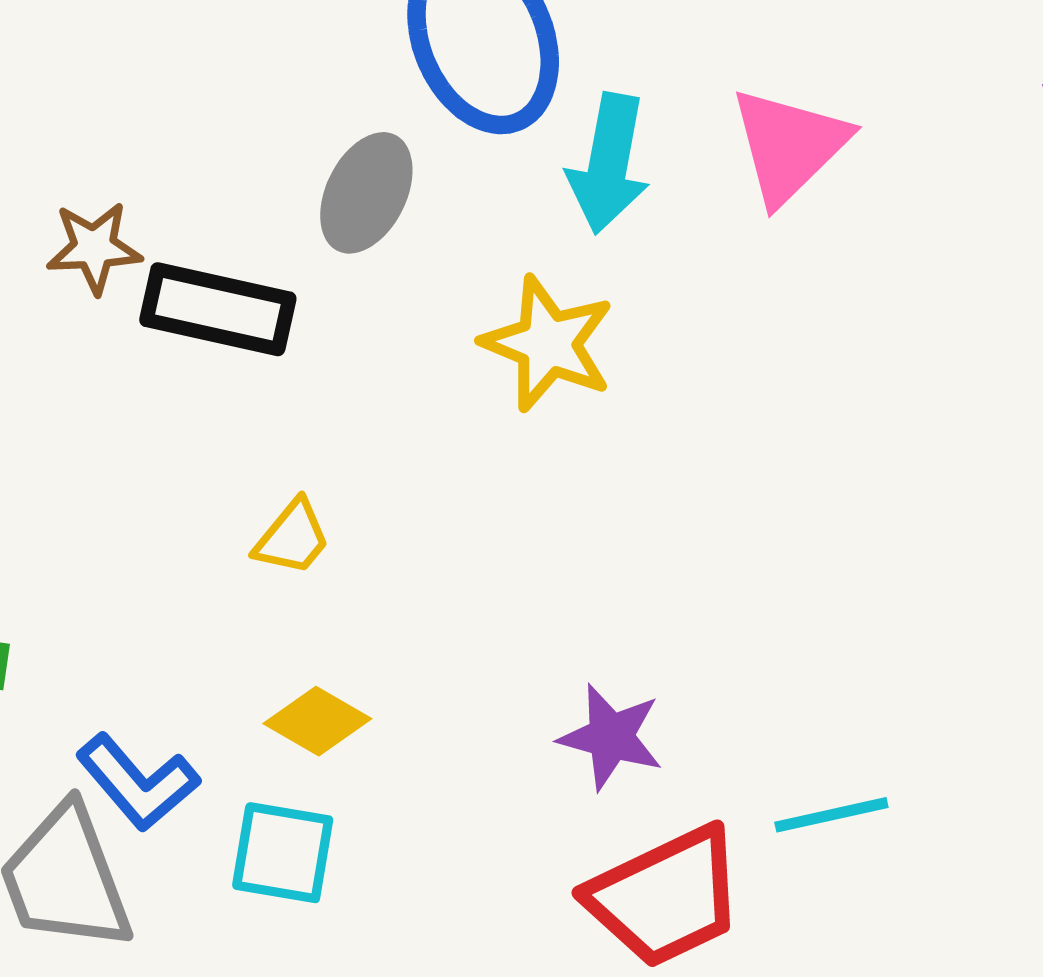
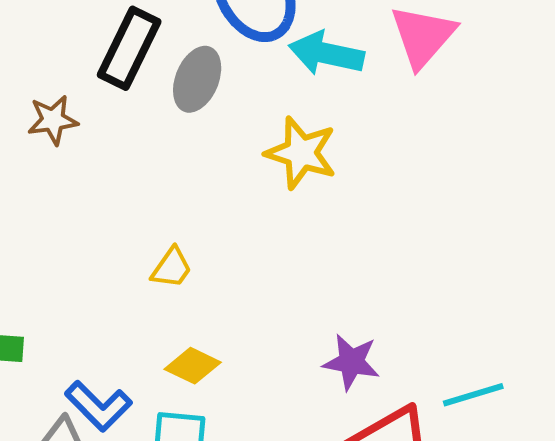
cyan arrow: (609, 164) -> (326, 53), turned 96
black rectangle: (218, 309) -> (129, 48), moved, turned -72

